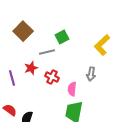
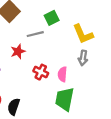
yellow L-shape: (102, 45) -> (83, 34), moved, turned -70
red cross: (52, 77) -> (41, 72), moved

